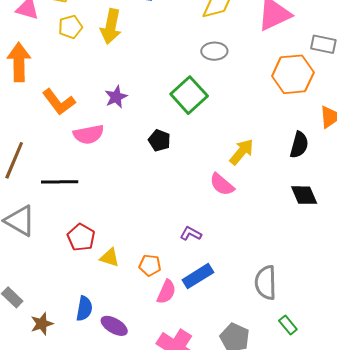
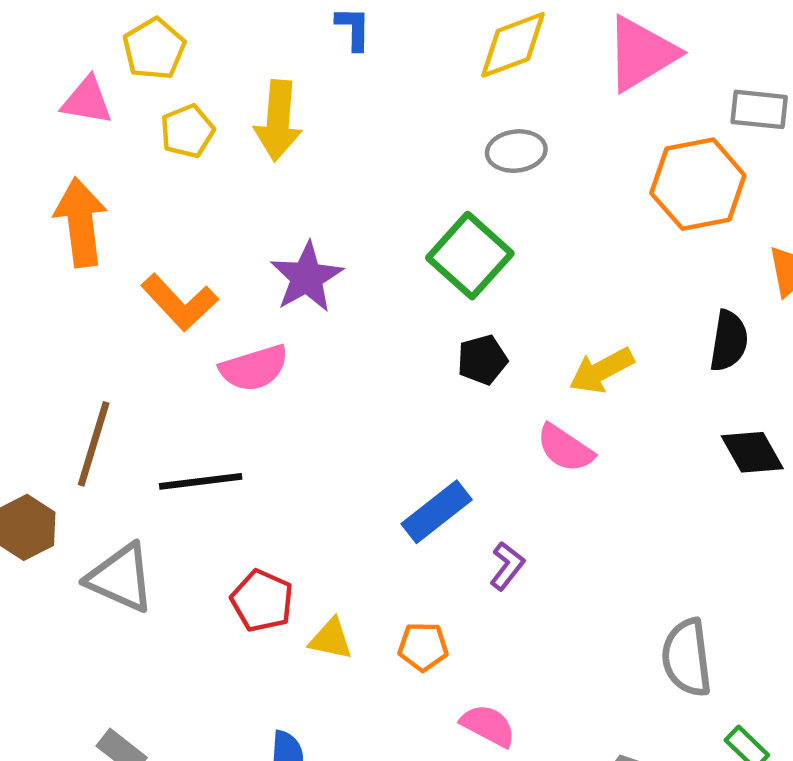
purple star: (116, 97) -> (307, 277), size x1.4
black pentagon: (159, 140) -> (482, 360), moved, turned -30
yellow arrow: (242, 152) -> (601, 370), turned -152
purple L-shape: (191, 234) -> (507, 566), turned 105
blue rectangle: (198, 276) -> (437, 512), moved
pink semicircle: (166, 292) -> (488, 726), moved, turned -80

